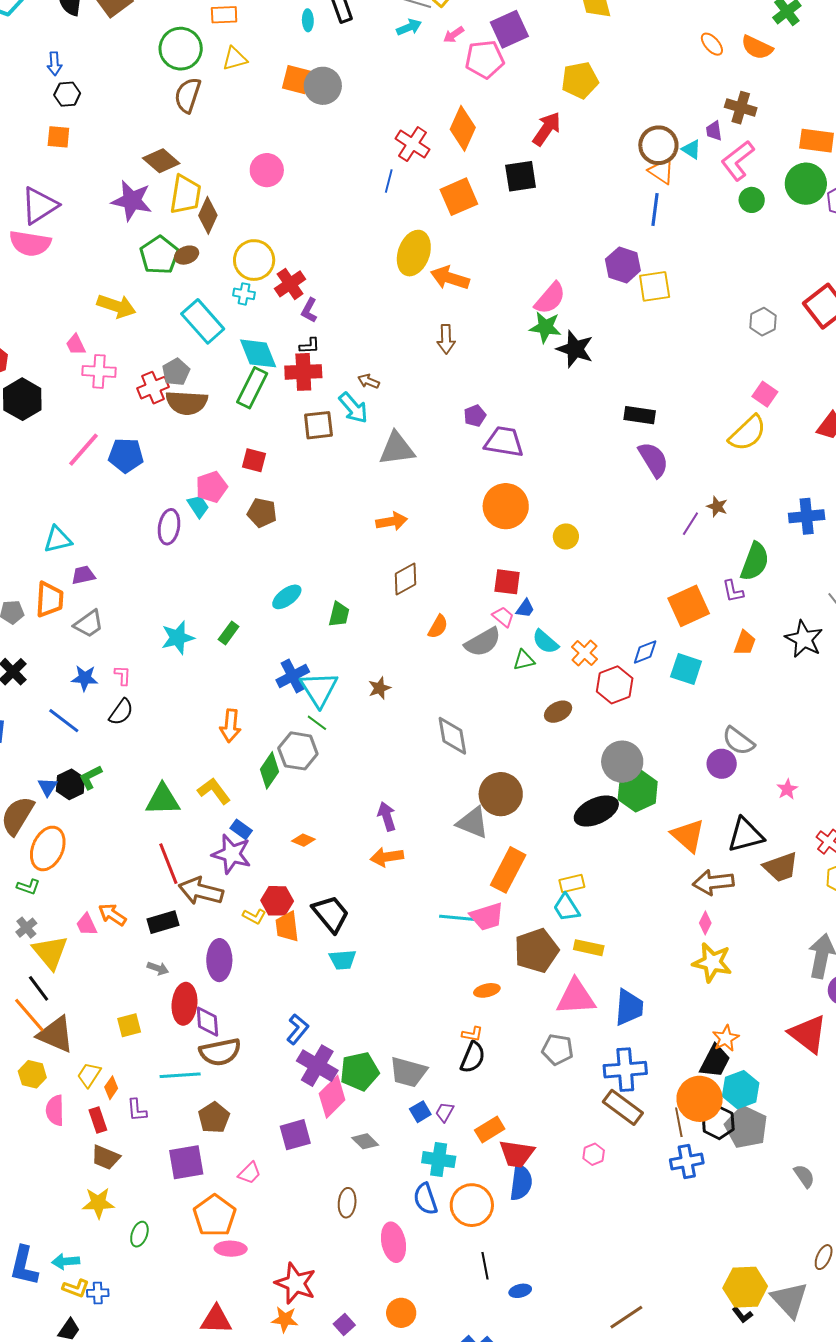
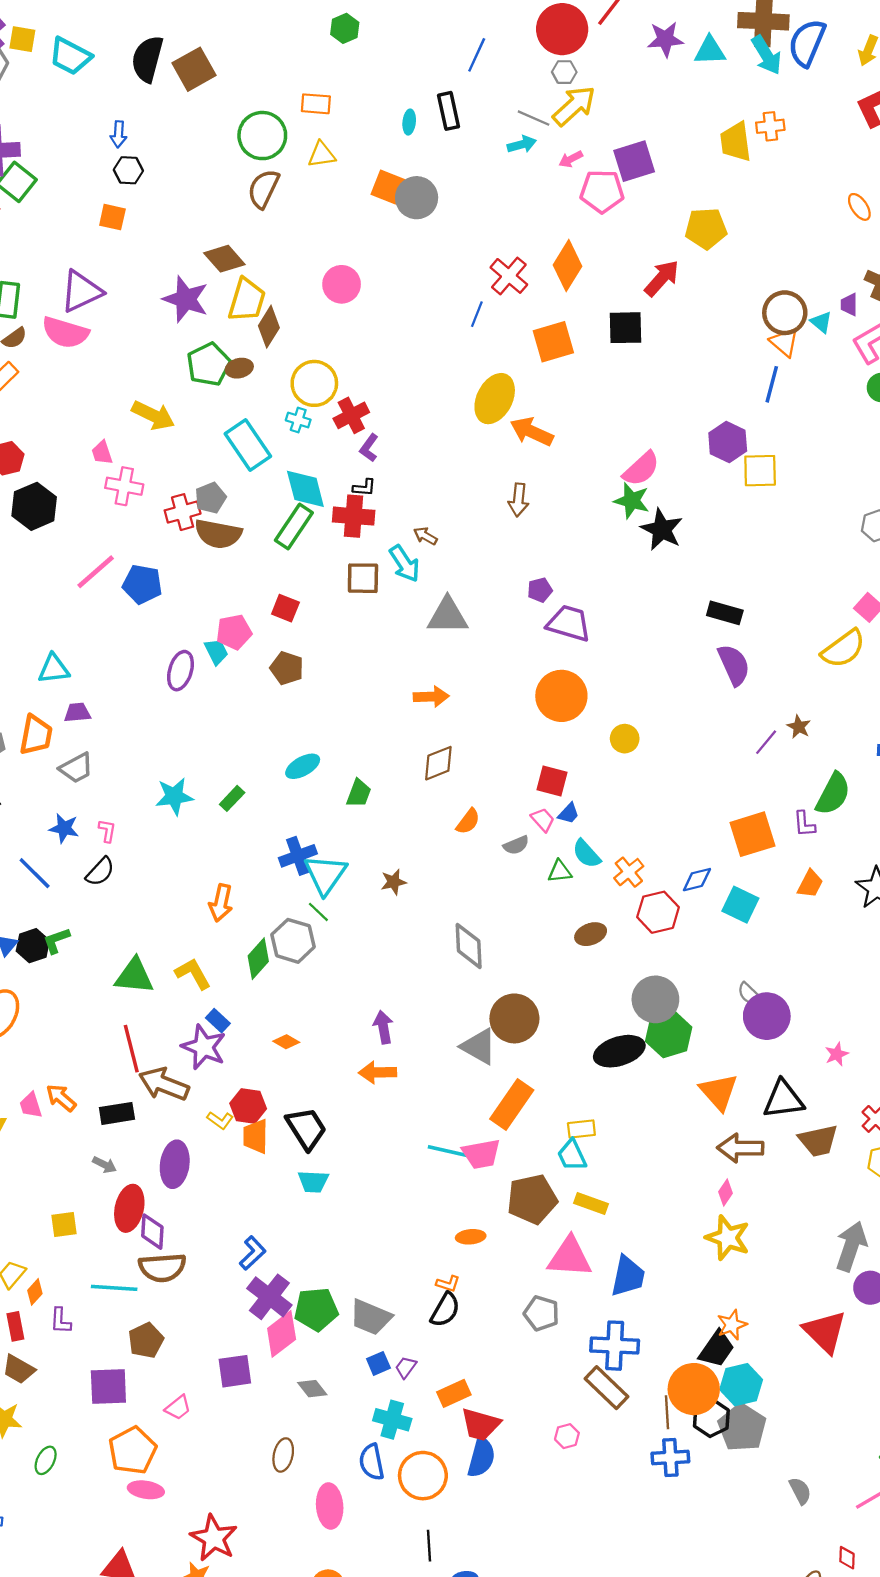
gray semicircle: (483, 642) -> (516, 845), size x0.6
gray semicircle: (738, 741) -> (749, 994), moved, size x0.7
purple circle: (722, 764) -> (767, 1016), size x1.4

